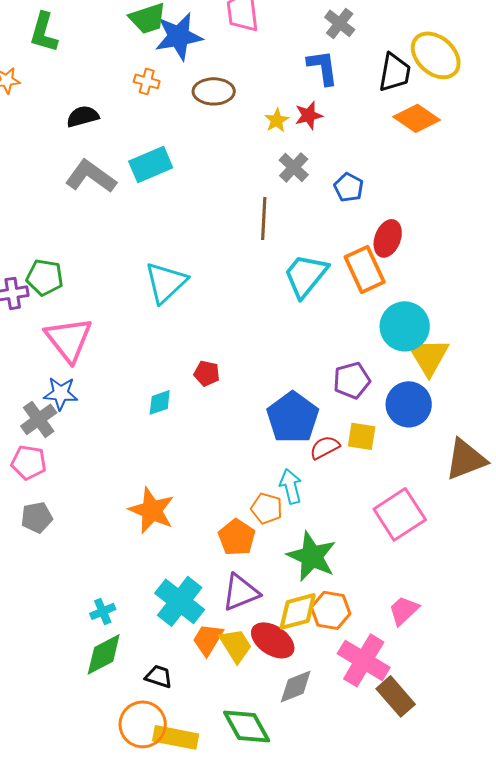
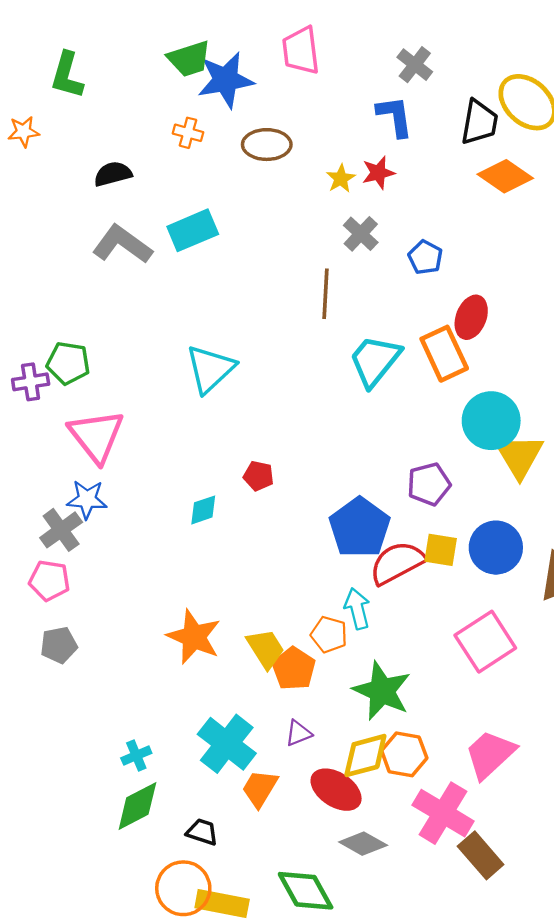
blue circle: (409, 404) -> (496, 548), moved
red semicircle: (325, 447) -> (397, 563), size x1.6
purple triangle: (241, 592) -> (298, 733), size x0.6
pink trapezoid: (404, 610) -> (490, 754), size x1.4
yellow trapezoid: (236, 645) -> (266, 649), moved
gray diamond: (296, 686) -> (363, 844), turned 51

